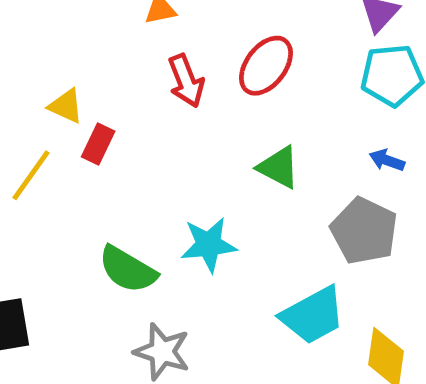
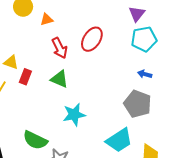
green triangle: (279, 167) -> (59, 79), moved
green semicircle: (128, 269) -> (35, 140), moved

